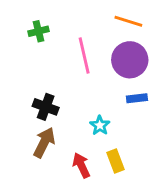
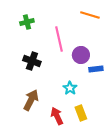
purple circle: (130, 60) -> (81, 55), moved, size x0.7
black cross: (46, 107) -> (32, 61), moved

